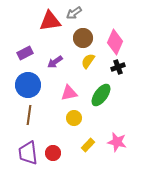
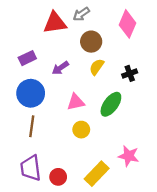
pink diamond: (115, 42) -> (127, 24), moved
yellow rectangle: (88, 145) -> (97, 174), moved, size x1.6
red circle: (53, 153) -> (58, 177), moved

